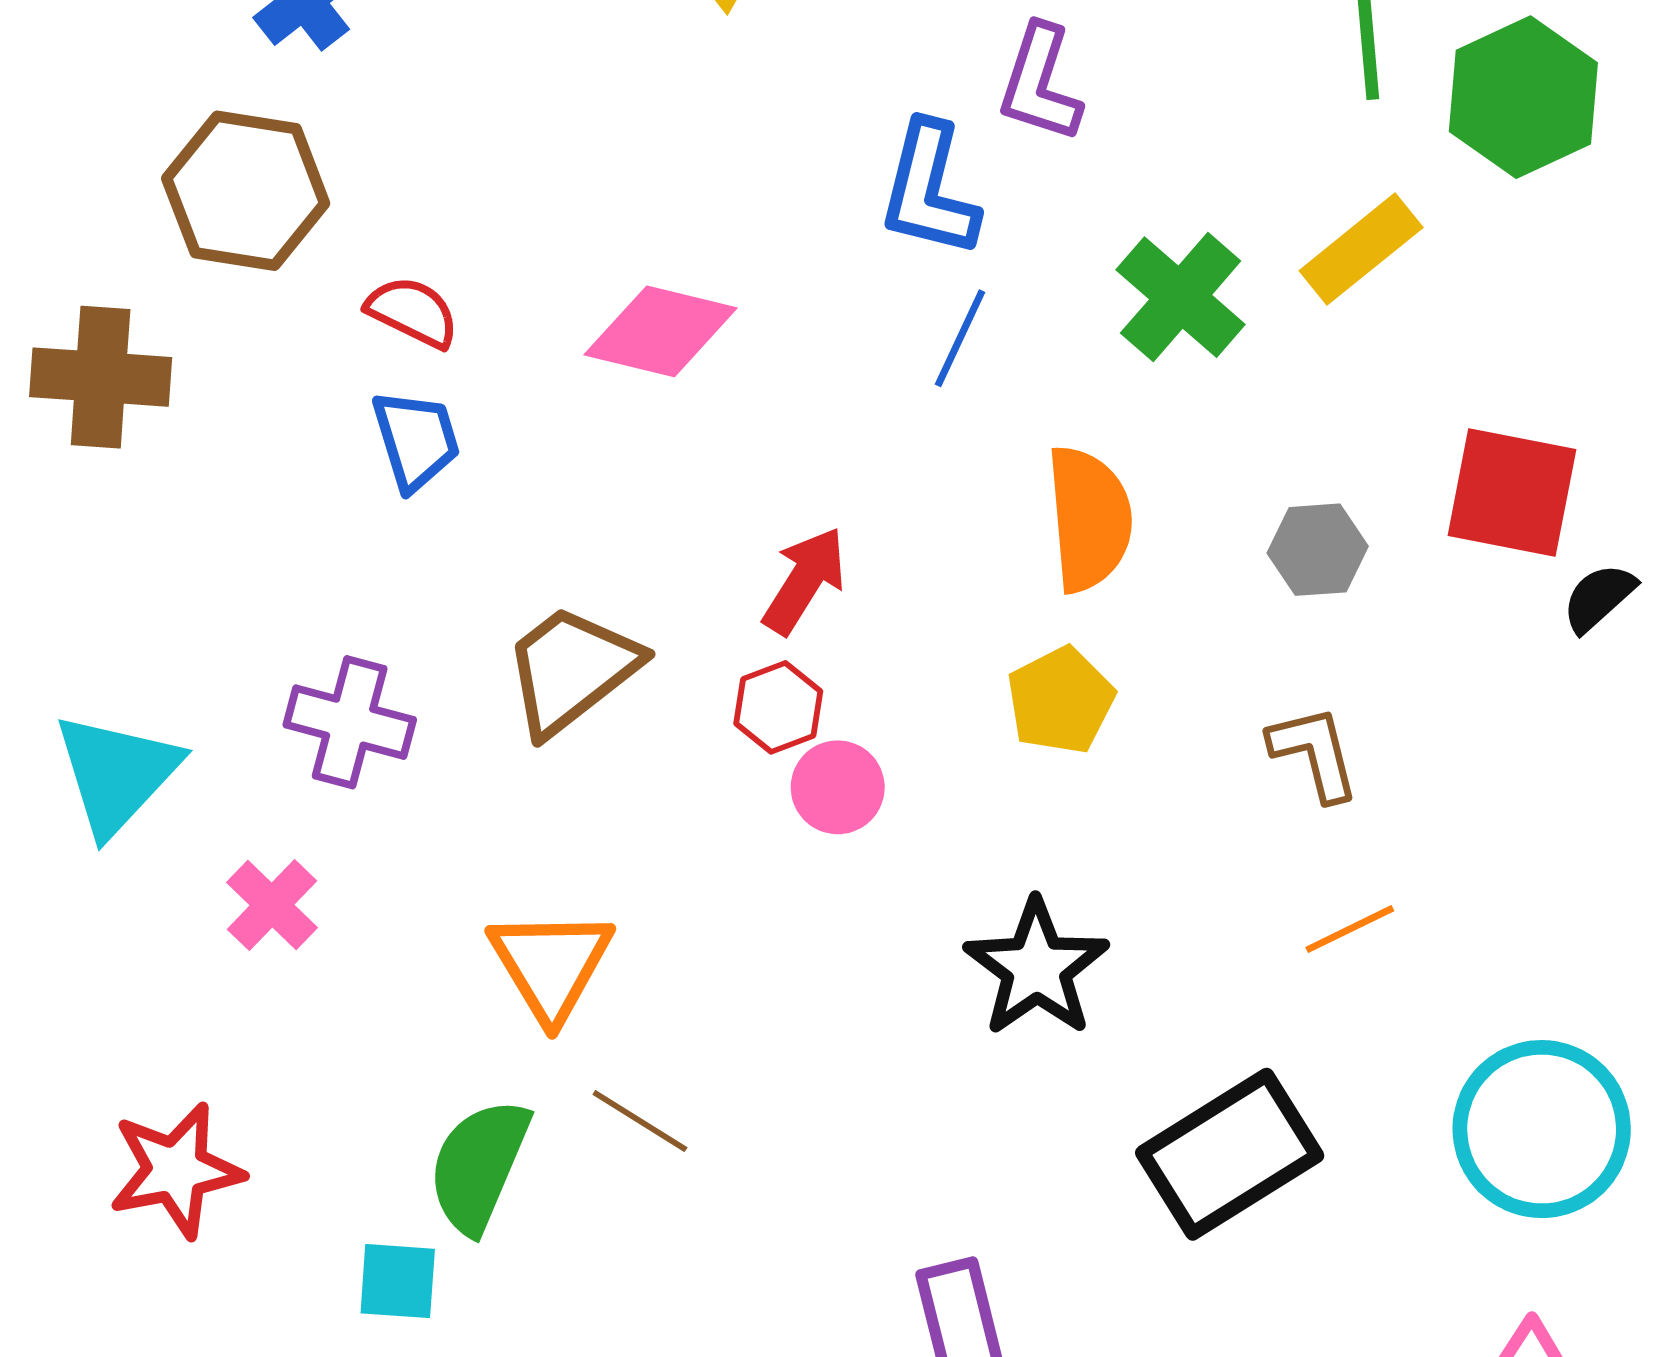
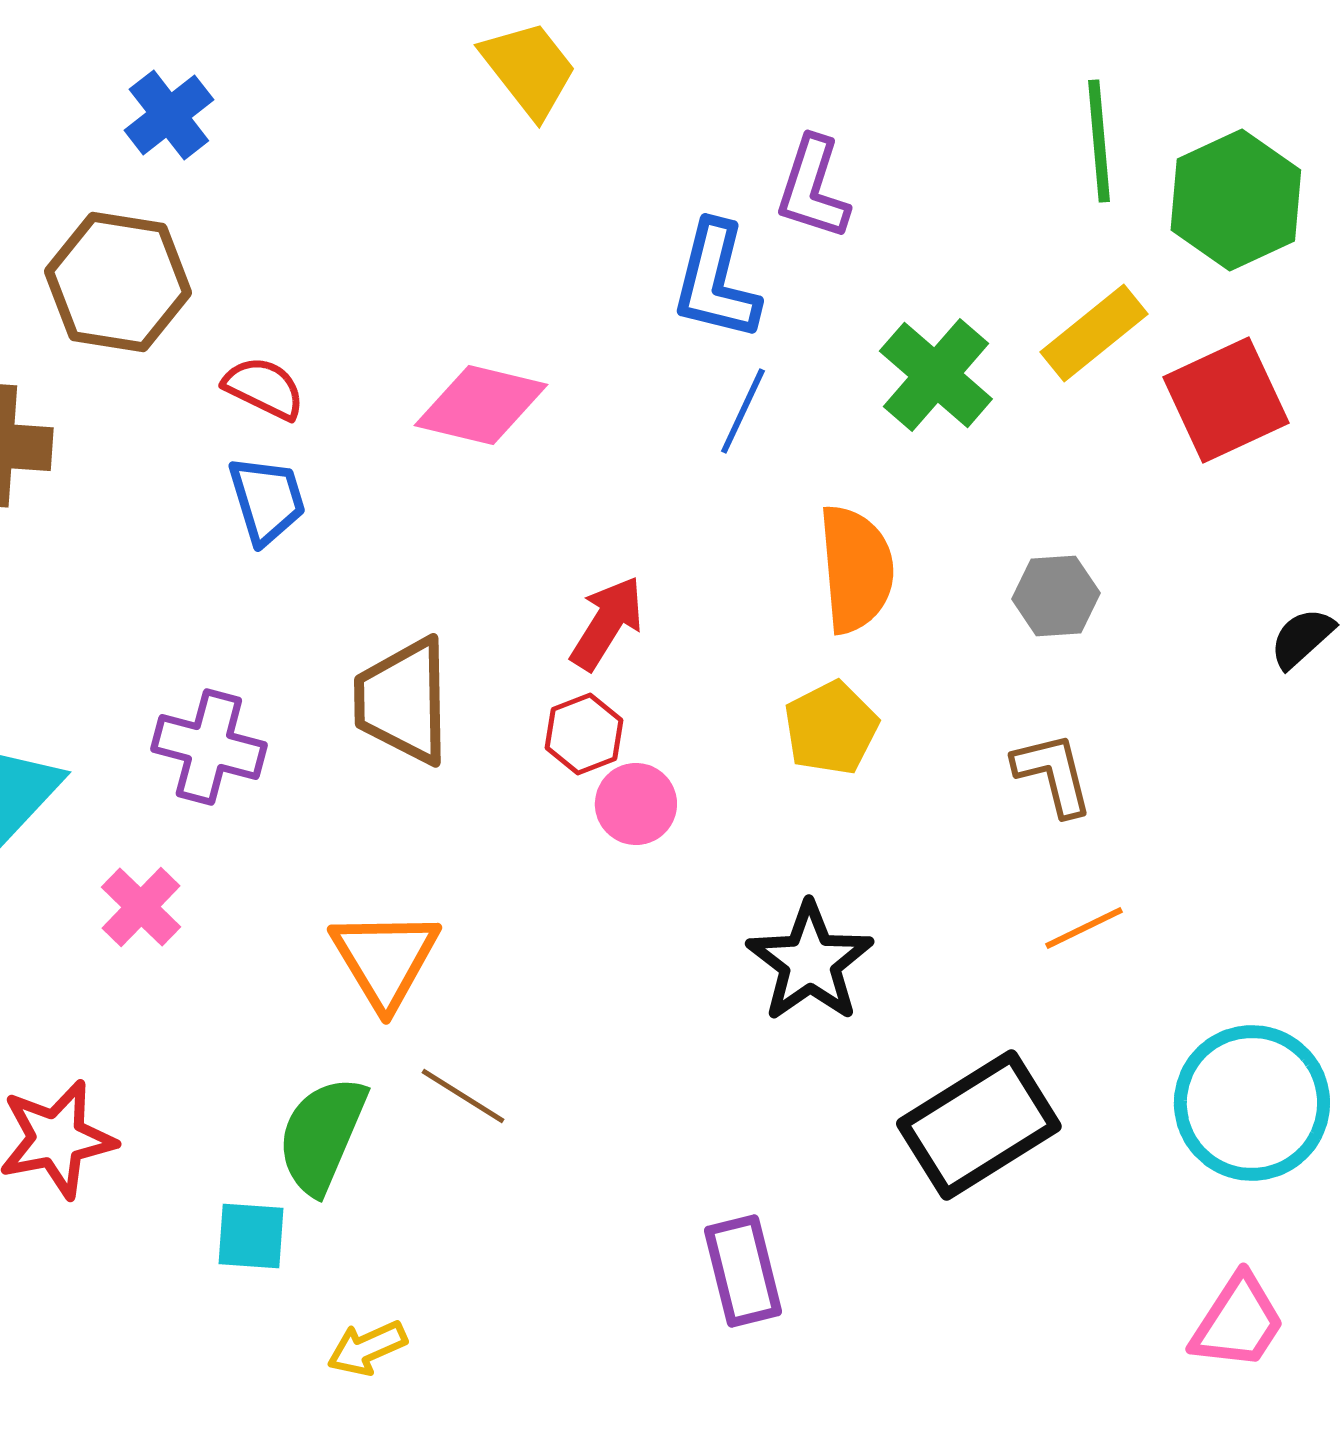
red square: (1512, 492) -> (1226, 400), moved, turned -36
brown trapezoid: (571, 670) -> (403, 701), turned -53

